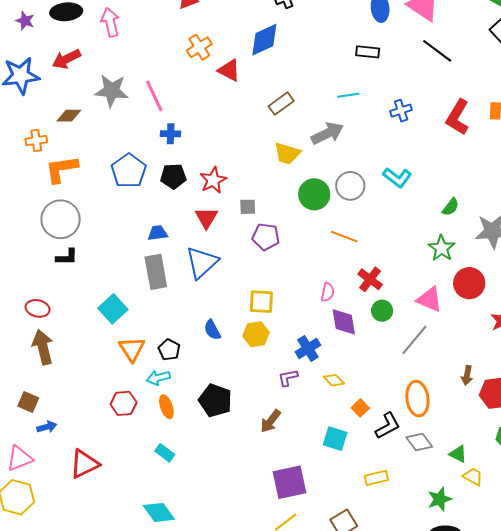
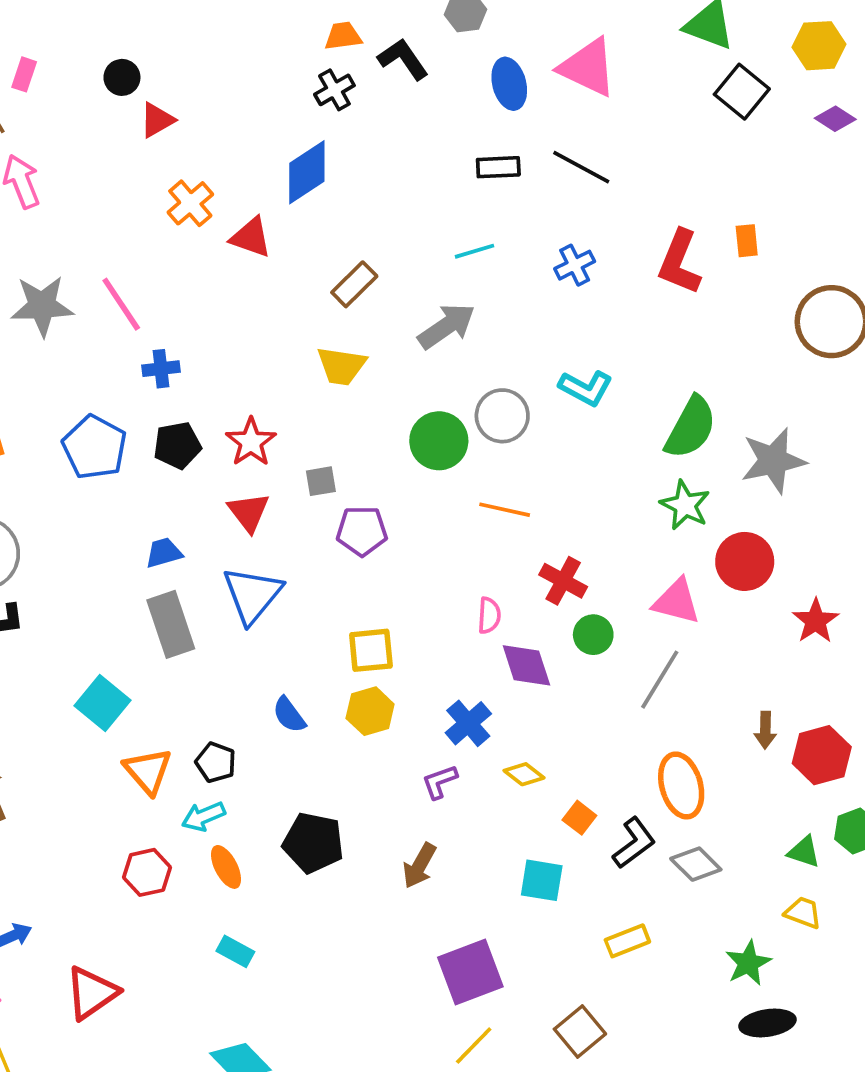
black line: (437, 51) -> (581, 167), moved
yellow trapezoid: (287, 153) -> (341, 366), moved
green semicircle: (451, 207) -> (691, 428), size x1.8
green triangle: (458, 454) -> (804, 852), moved

